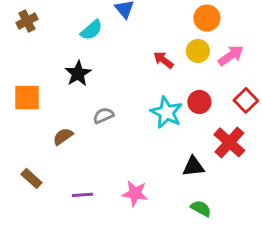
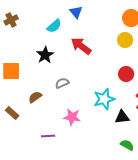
red arrow: (163, 60) -> (81, 46), moved, size x1.5
cyan star: (166, 112) -> (104, 99), moved, turned 30
brown rectangle: (31, 178) -> (12, 113), moved
pink star: (135, 193) -> (72, 117), moved

